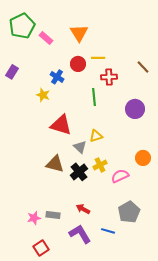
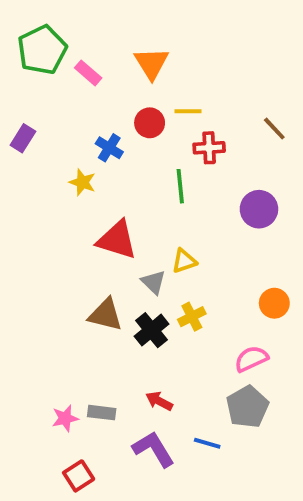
pink semicircle: (120, 176) -> (251, 359), moved

